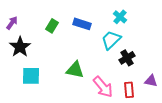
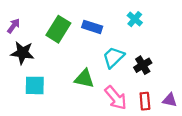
green rectangle: (52, 26) -> (58, 29), size x1.6
cyan trapezoid: (111, 40) -> (113, 57), moved
black star: (20, 47) -> (22, 53), turned -30
purple triangle: (151, 81) -> (170, 100), moved

